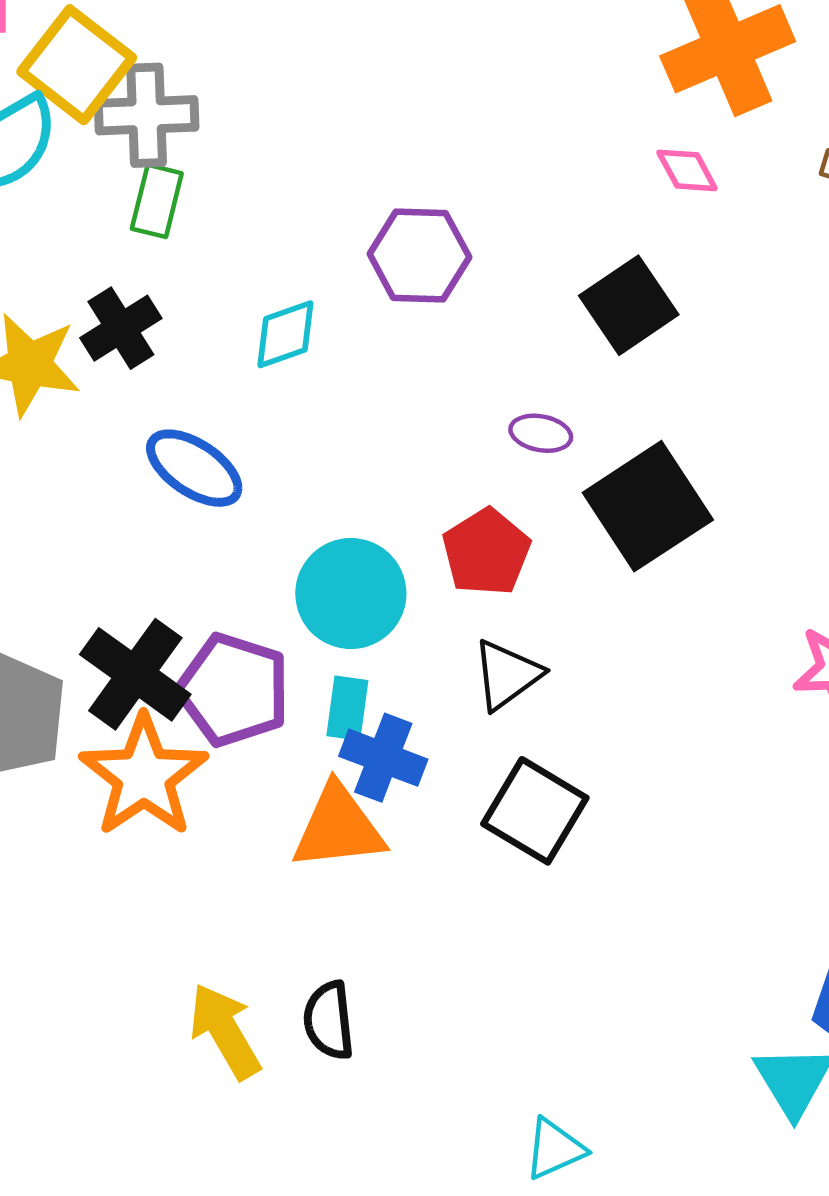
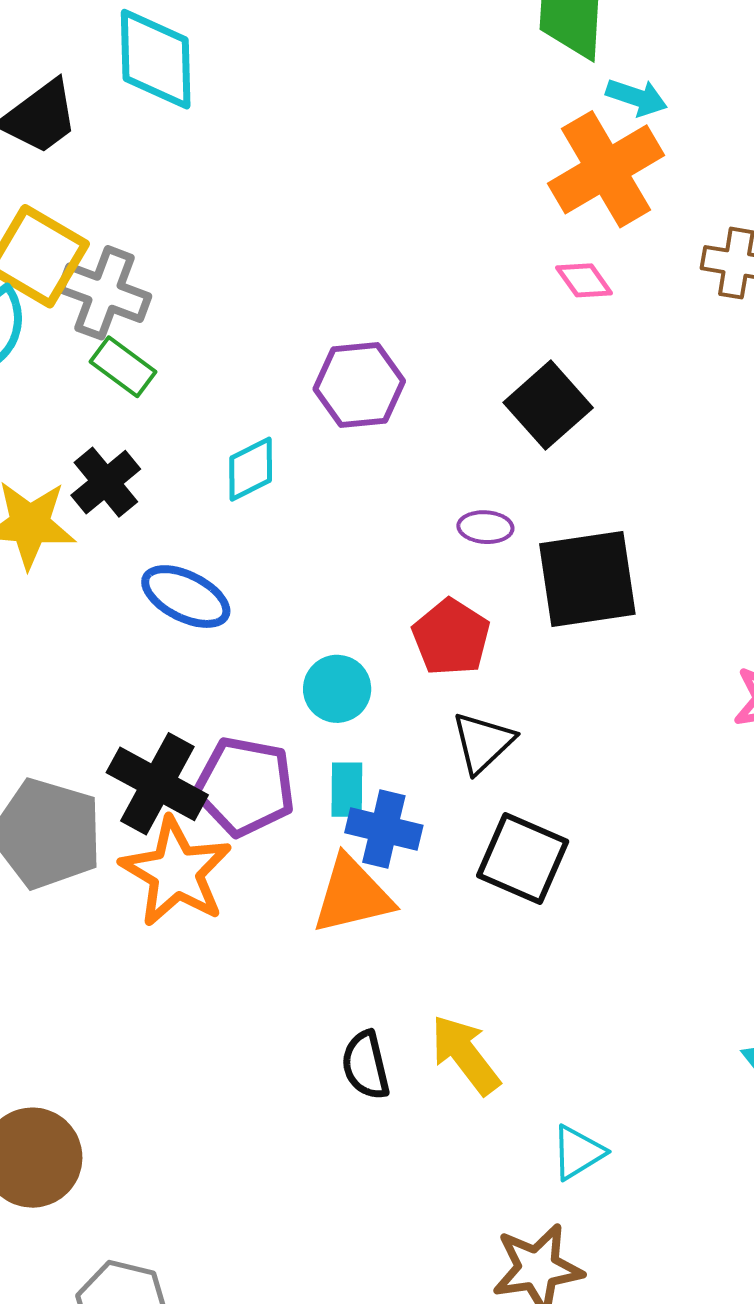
gray cross: (147, 115) -> (105, 293), turned 30
green rectangle: (157, 201) -> (123, 367), turned -60
black square: (648, 506) -> (587, 579), turned 32
cyan circle: (351, 594) -> (337, 689), size x0.7
yellow arrow: (225, 1031) -> (465, 1055), moved

